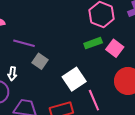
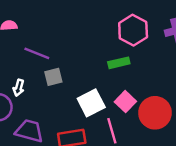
pink square: (115, 48) -> (125, 102), moved
gray square: (40, 61) -> (53, 77), turned 35

